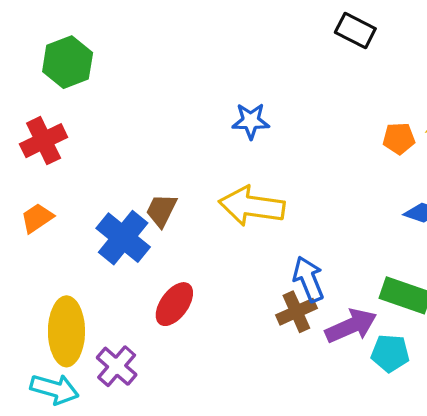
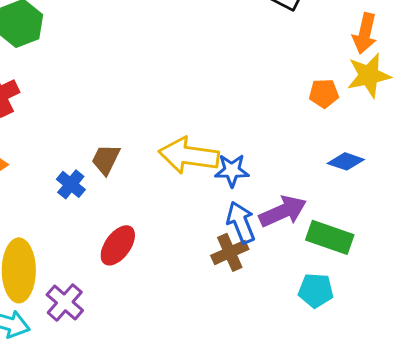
blue star: (251, 121) -> (232, 170), moved
blue cross: (123, 238) -> (71, 184), size x0.6
purple arrow: (351, 326) -> (283, 211), moved

